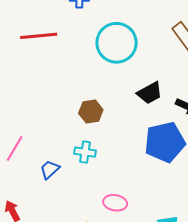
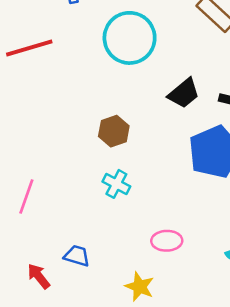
cyan cross: (85, 152) -> (116, 184), turned 30
blue trapezoid: (50, 170) -> (77, 256), moved, turned 70

